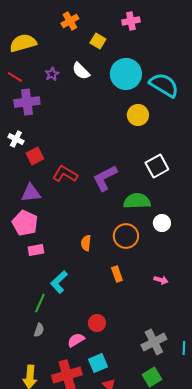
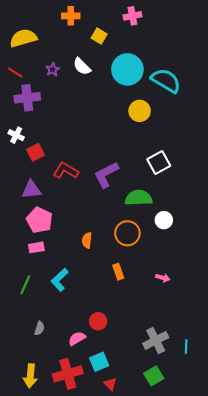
orange cross: (70, 21) -> (71, 16), turned 30
pink pentagon: (25, 223) -> (39, 220), moved
green line: (40, 303) -> (25, 285), moved

